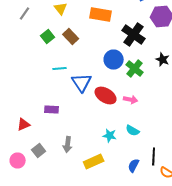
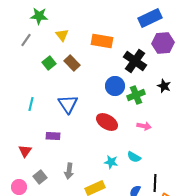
cyan line: (60, 68) -> (31, 104), moved, turned -72
green cross: (135, 68) -> (136, 95), turned 30
blue triangle: (82, 82) -> (68, 104), moved
pink arrow: (131, 100) -> (144, 126), moved
red triangle: (24, 124) -> (25, 151), turned -32

